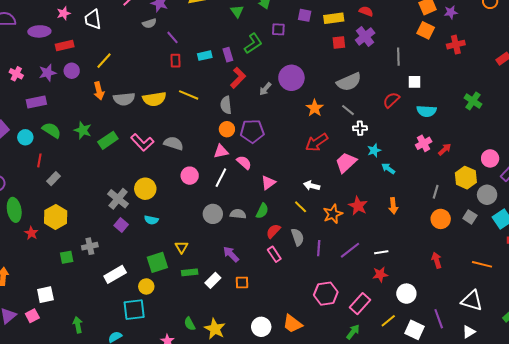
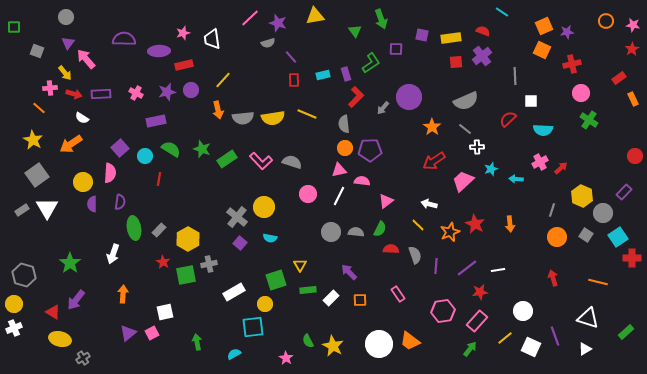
pink circle: (490, 158) -> (581, 93), moved
pink semicircle: (244, 162) -> (362, 181), turned -35
cyan arrow: (388, 169) -> (516, 179), moved, turned -32
gray rectangle: (54, 179) -> (159, 230), moved
yellow hexagon: (56, 217) -> (188, 239), moved
red semicircle: (273, 231) -> (391, 249), turned 49
red star: (31, 233) -> (163, 262), moved
pink rectangle: (274, 254) -> (398, 294), moved
green square: (67, 257) -> (186, 275), size x1.5
red star: (380, 274) -> (480, 292), moved
white circle: (261, 327) -> (379, 344), size x1.4

